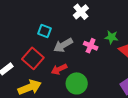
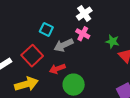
pink cross: (91, 46) -> (83, 34), moved

